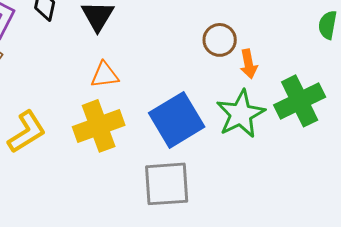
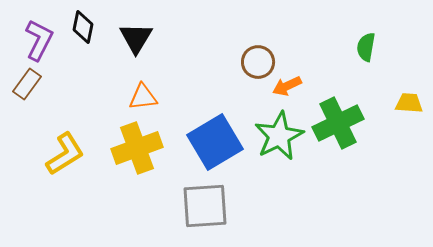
orange arrow: (249, 64) -> (287, 86), turned 76

